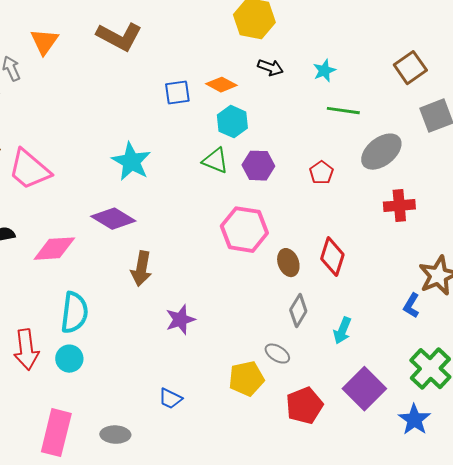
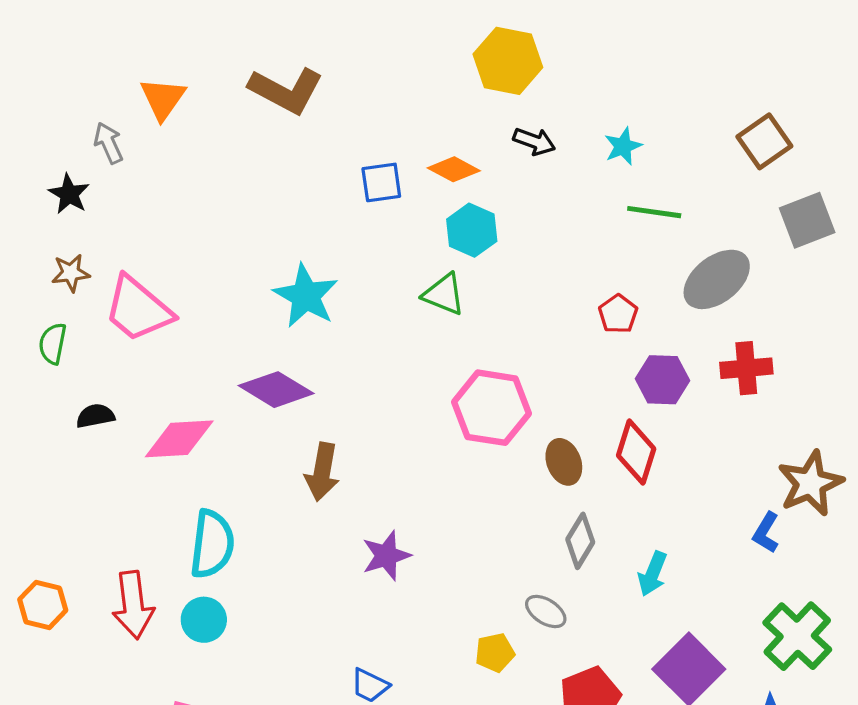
purple hexagon: (258, 166) -> (662, 380), moved
yellow pentagon: (246, 379) -> (495, 653), size x0.7

